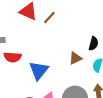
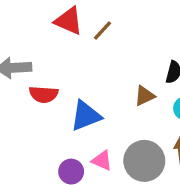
blue triangle: (39, 71) -> (86, 116), turned 30

